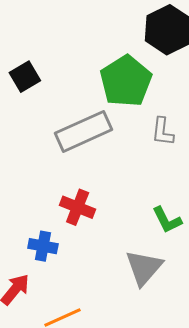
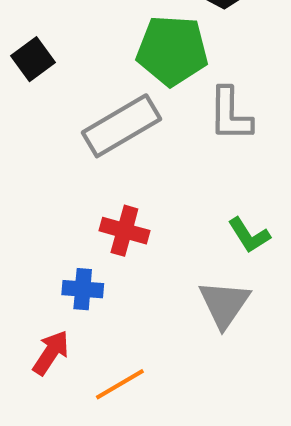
green pentagon: (126, 81) -> (172, 50), turned -30
gray L-shape: (163, 132) -> (230, 114), size x1.4

